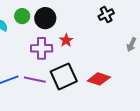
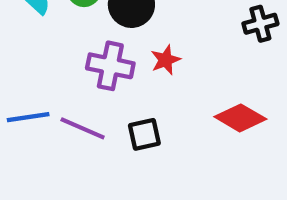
black square: (64, 76) -> (144, 134), size x0.6
red diamond: (99, 79) -> (240, 118), moved

